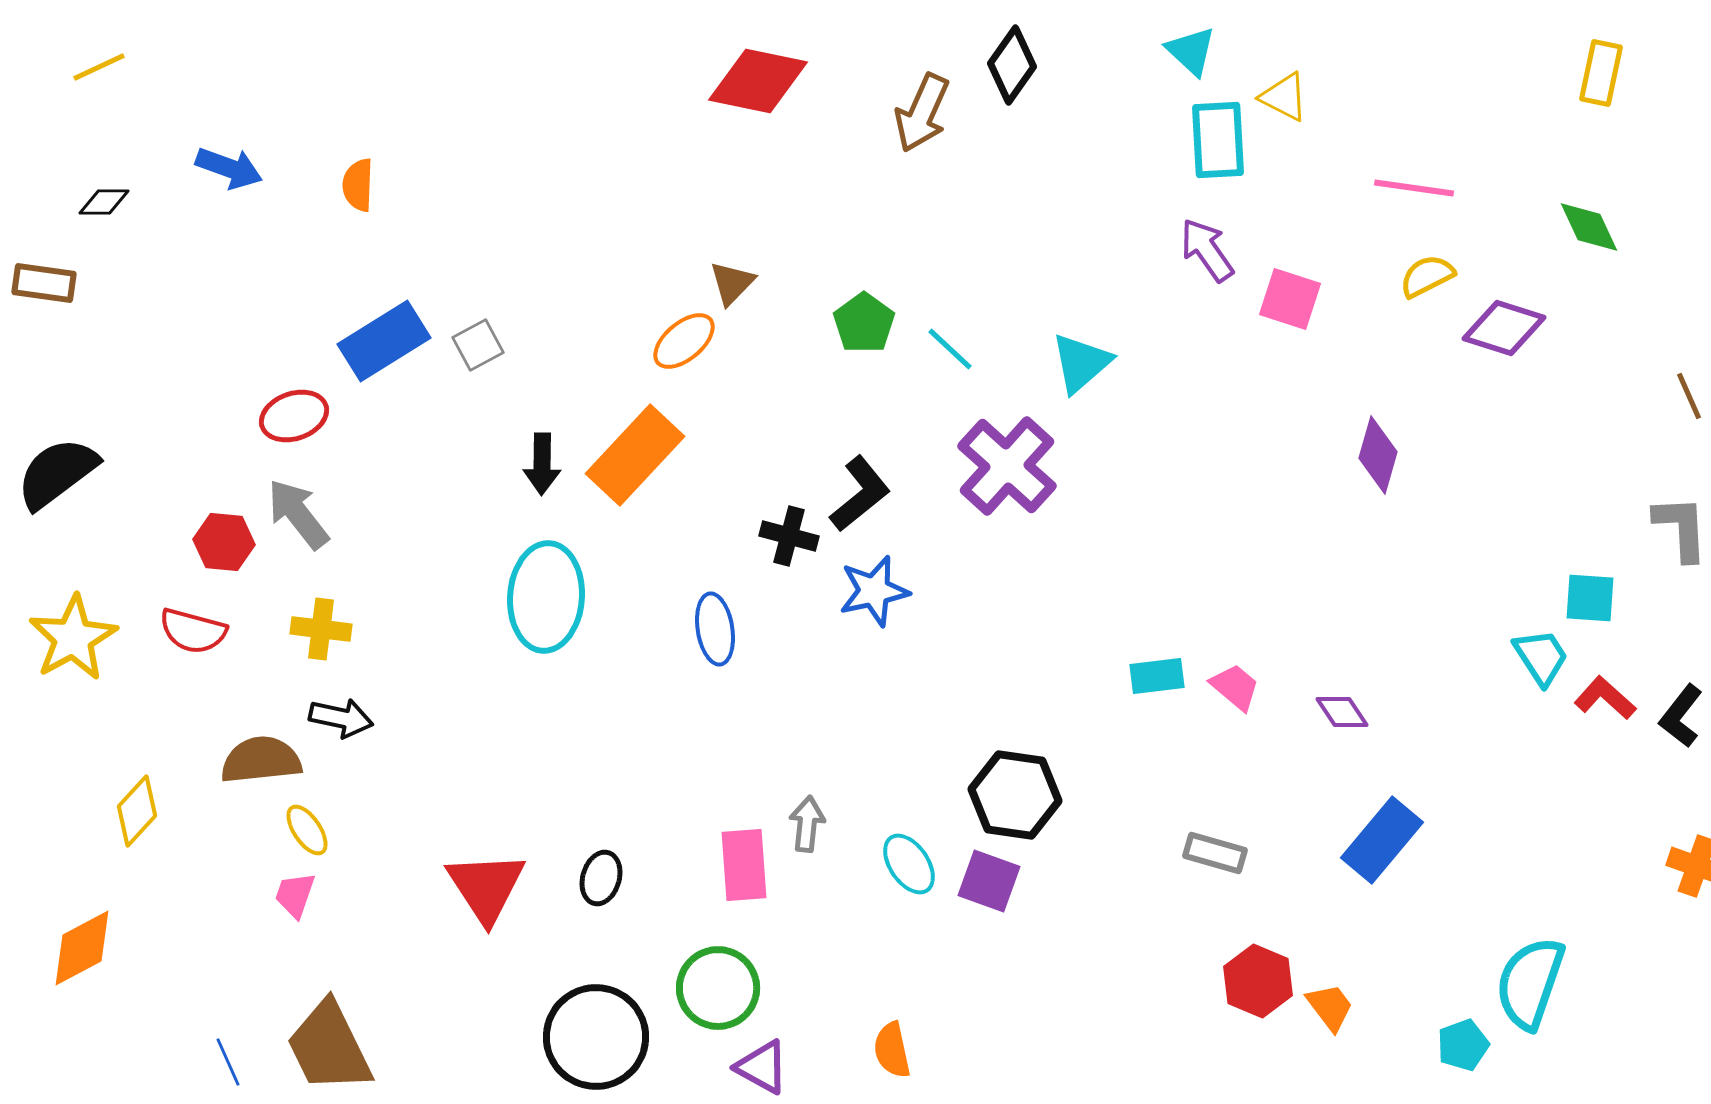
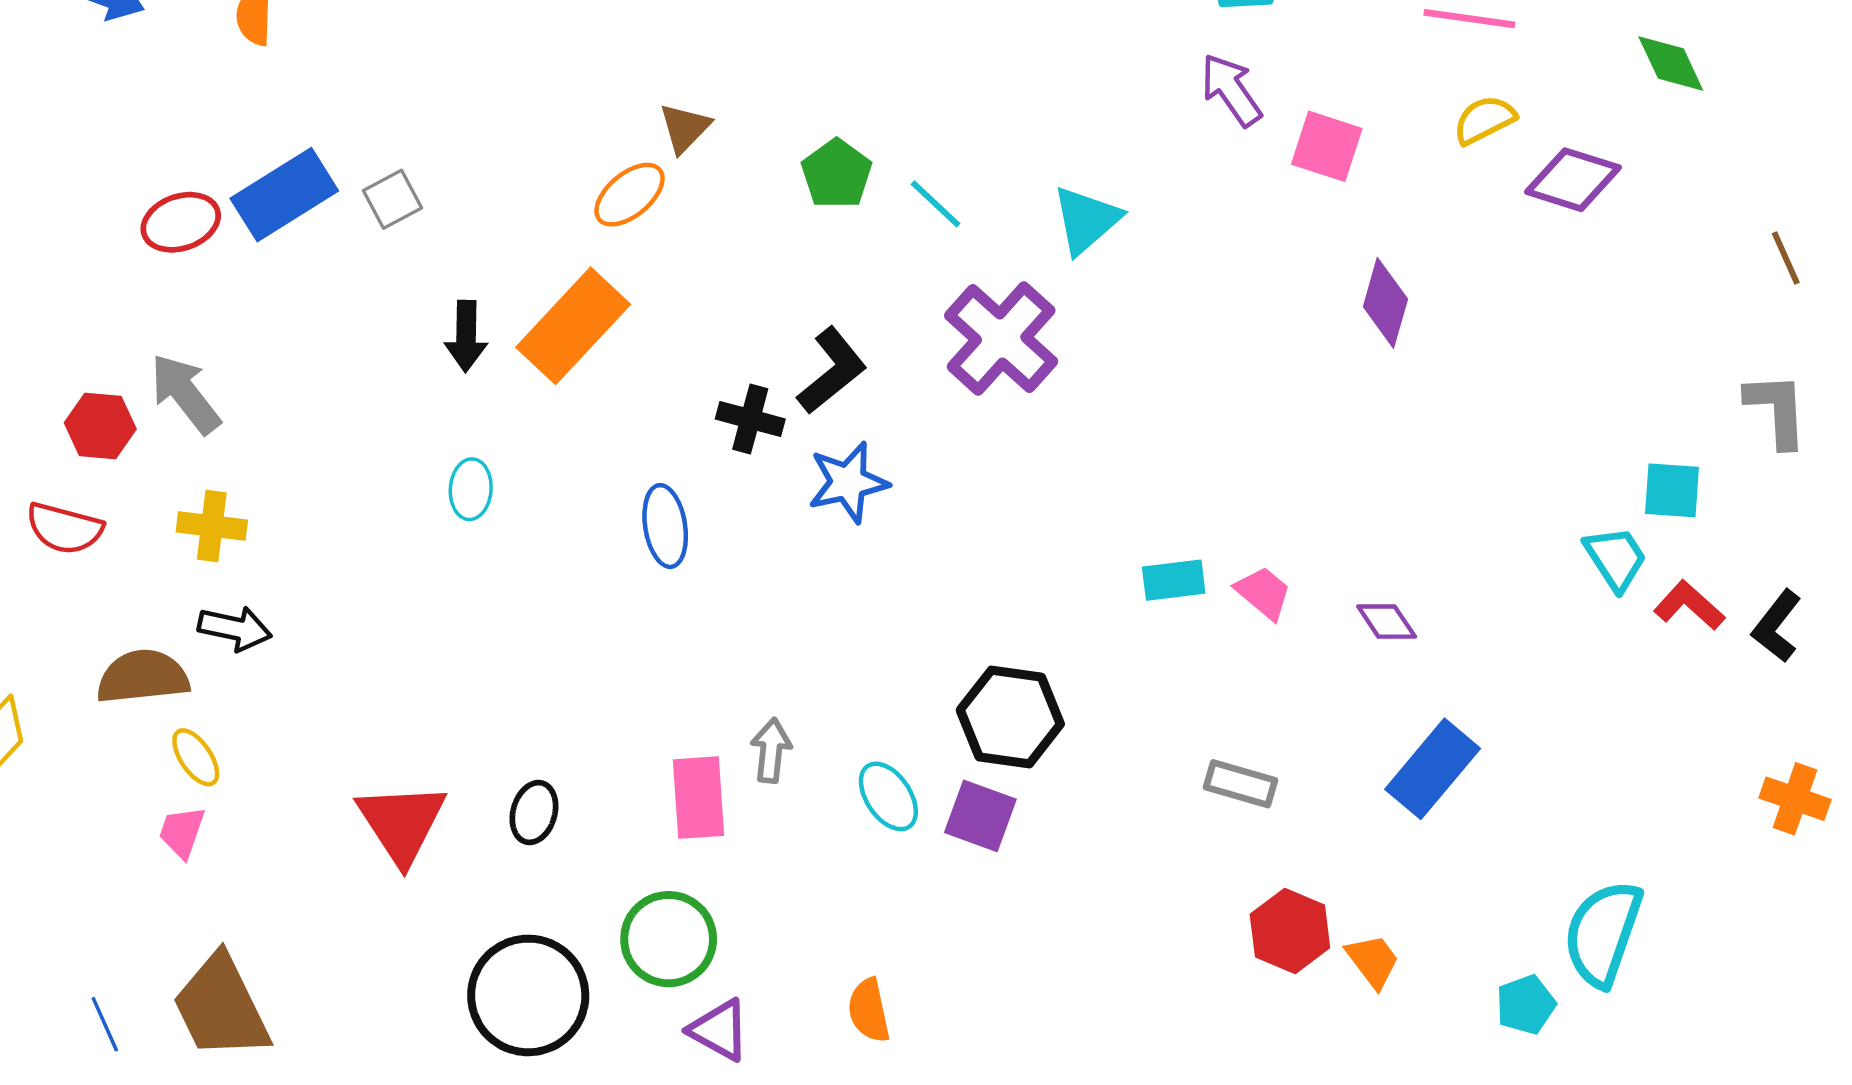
red ellipse: (294, 416) -> (181, 222), moved
purple diamond: (1378, 455) -> (1385, 303), moved
cyan ellipse: (546, 597) -> (471, 489), size x0.5

